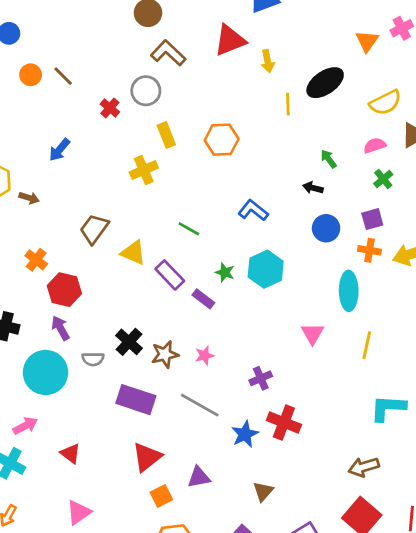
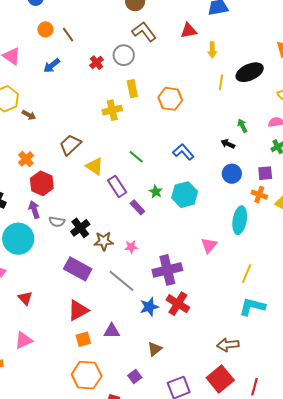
red triangle: (230, 40) -> (189, 31), size x0.7
blue arrow: (59, 150) -> (52, 66), moved
yellow line: (367, 345) -> (247, 274), moved
gray semicircle: (93, 359) -> (57, 222), moved
purple cross: (261, 378) -> (167, 270), size x1.8

